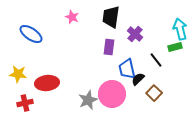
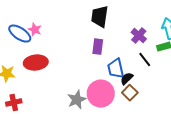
pink star: (72, 17) -> (35, 30), moved
purple cross: (135, 34) -> (139, 36), moved
red ellipse: (47, 83) -> (36, 63), moved
brown square: (154, 93) -> (130, 93), moved

